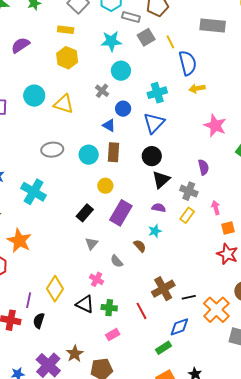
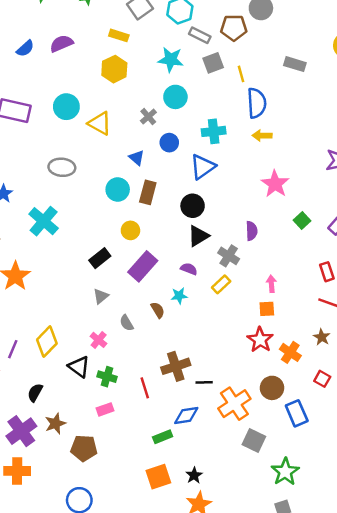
gray rectangle: (213, 25) -> (295, 64), size x0.7
blue triangle: (109, 125) -> (137, 158), moved
gray ellipse: (52, 150) -> (62, 167), moved
pink arrow: (216, 208) -> (271, 284), moved
black semicircle: (39, 321) -> (35, 393), moved

